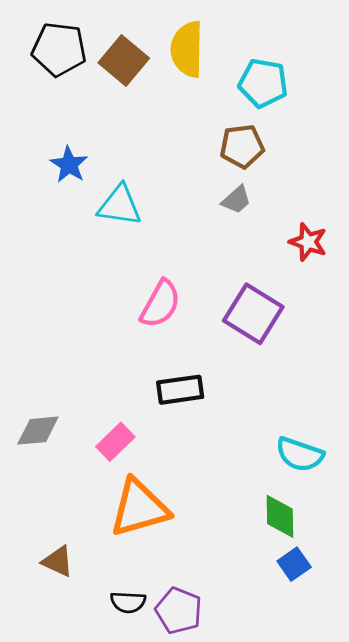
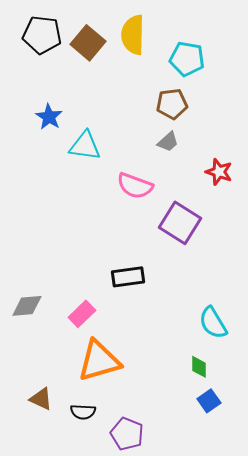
pink semicircle: (160, 304) -> (135, 186), moved, turned 81
cyan semicircle: (300, 454) -> (213, 323), turned 40
green diamond: (280, 516) -> (199, 367), size x0.7
black semicircle: (128, 602) -> (83, 412), moved

